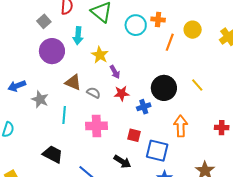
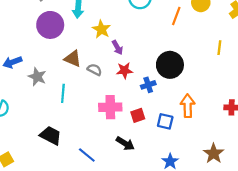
yellow line: (197, 85) -> (219, 48), moved, turned 48
pink cross: (96, 126) -> (110, 107), moved
red square: (134, 135) -> (138, 115), turned -32
blue square: (157, 151) -> (165, 121), moved, size x0.7

